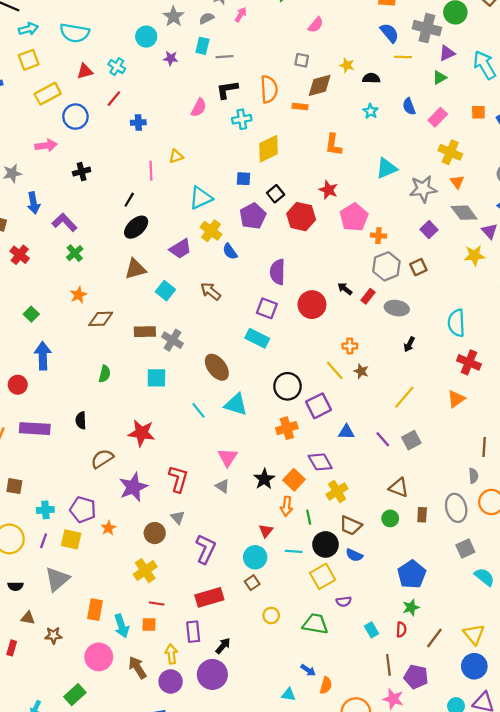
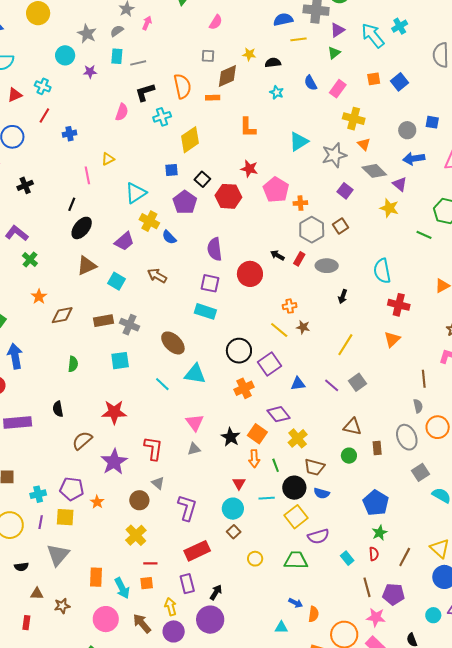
blue semicircle: (390, 33) -> (283, 19), turned -54
yellow star: (474, 256) -> (389, 208), turned 30
gray triangle: (222, 486) -> (194, 449), turned -40
purple semicircle: (344, 602) -> (318, 536), size x1.5

